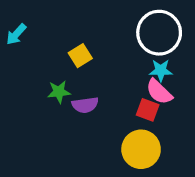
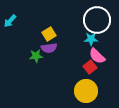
cyan star: (161, 70) -> (91, 39), moved
purple semicircle: (85, 105) -> (49, 48), moved
red square: (148, 110) -> (90, 67), turned 32

